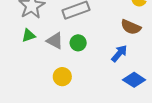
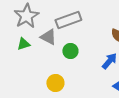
gray triangle: (55, 41) -> (48, 37), moved

